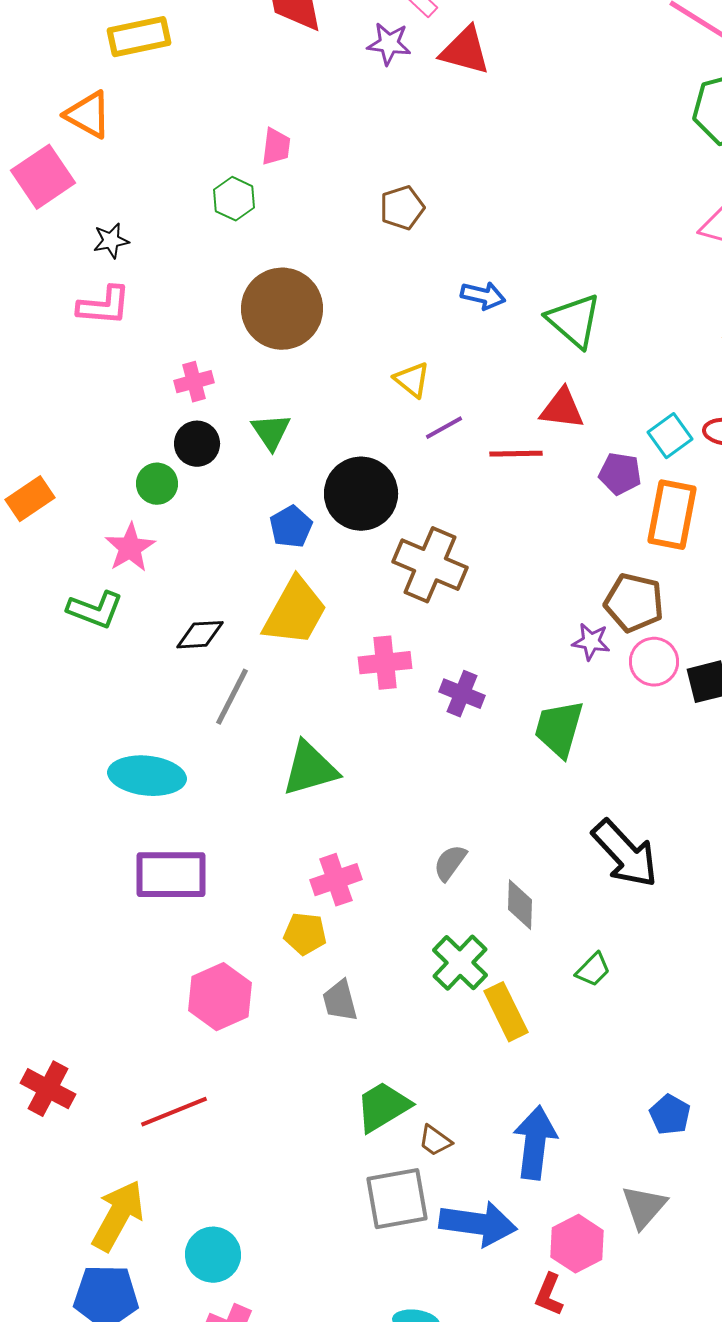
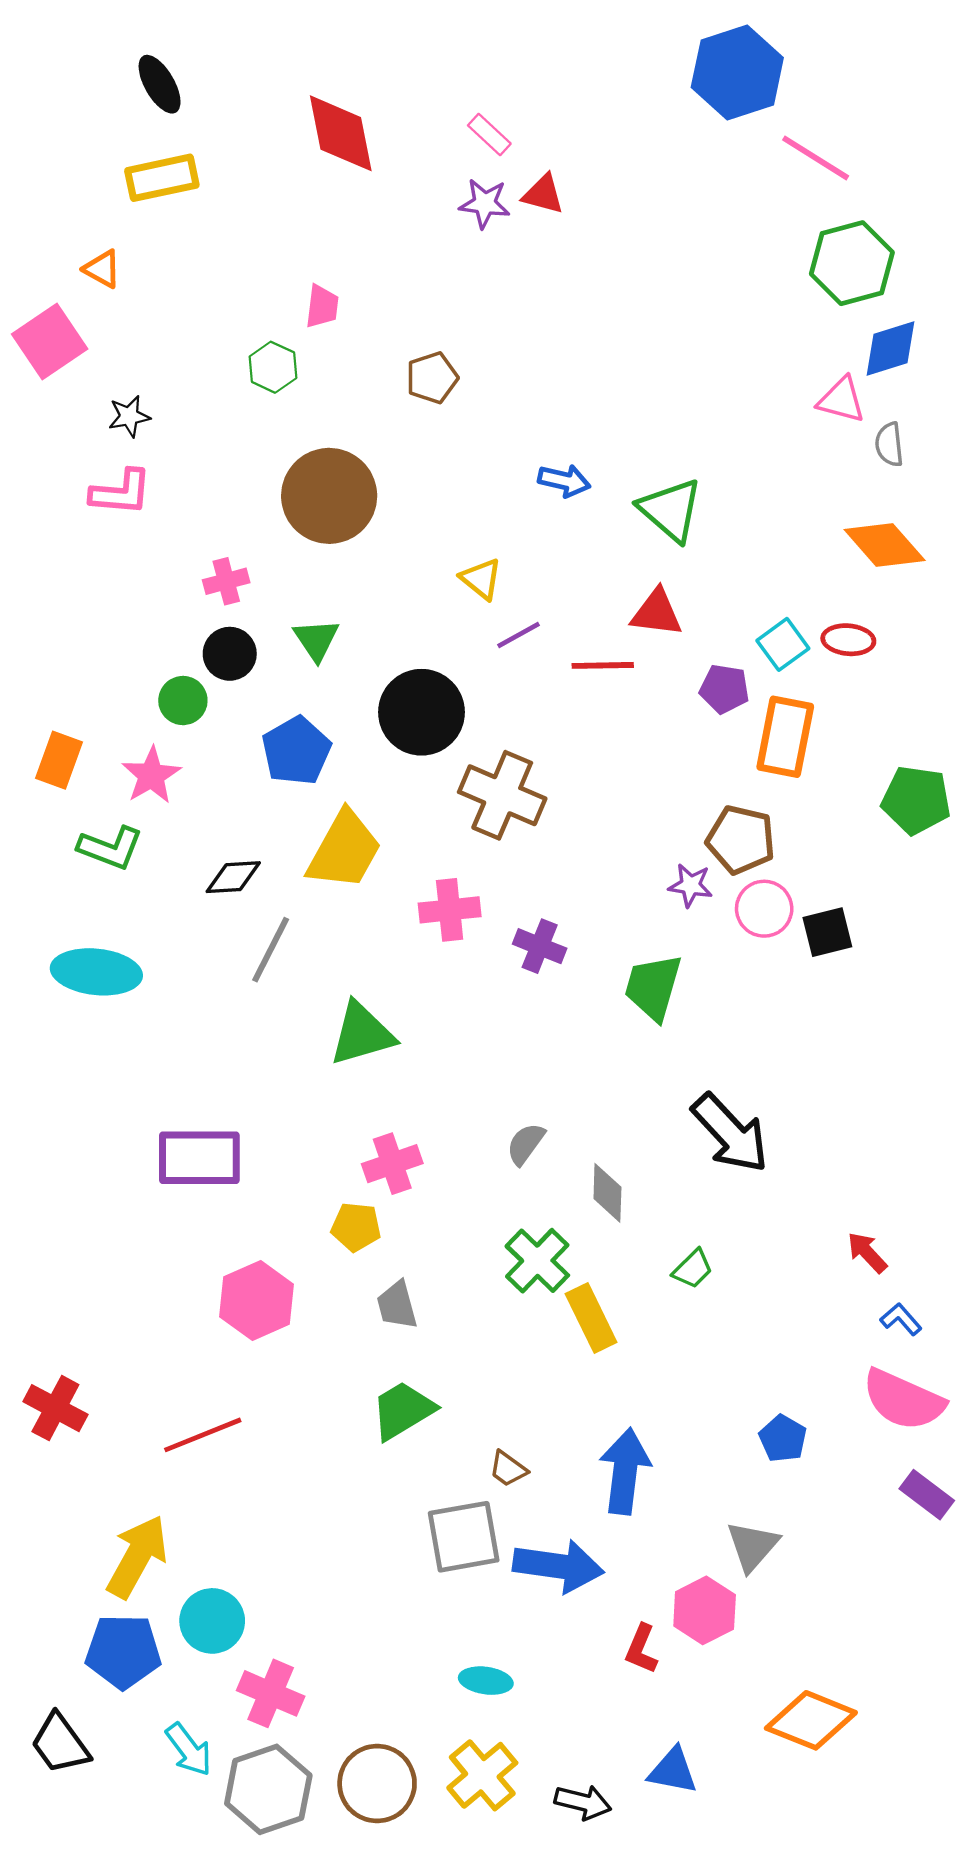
purple star: (389, 44) -> (485, 203), moved
red triangle: (465, 51) -> (543, 194), size x0.7
orange triangle: (88, 115) -> (102, 269), size x0.7
brown pentagon: (402, 208) -> (432, 378), moved
orange rectangle: (30, 499) -> (59, 760), moved, turned -36
blue pentagon: (291, 527) -> (296, 751), moved, size x1.4
cyan ellipse: (147, 776) -> (96, 972), moved
green trapezoid: (383, 1107) -> (403, 1410), moved
pink hexagon: (577, 1244) -> (705, 1610), moved
cyan circle: (213, 1255) -> (212, 1621), moved

